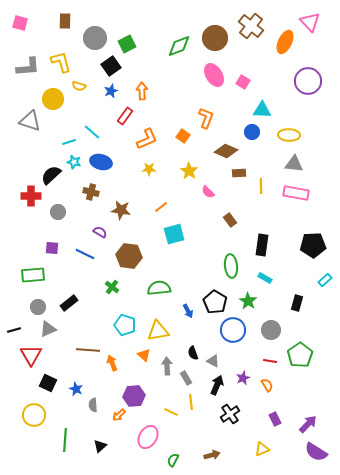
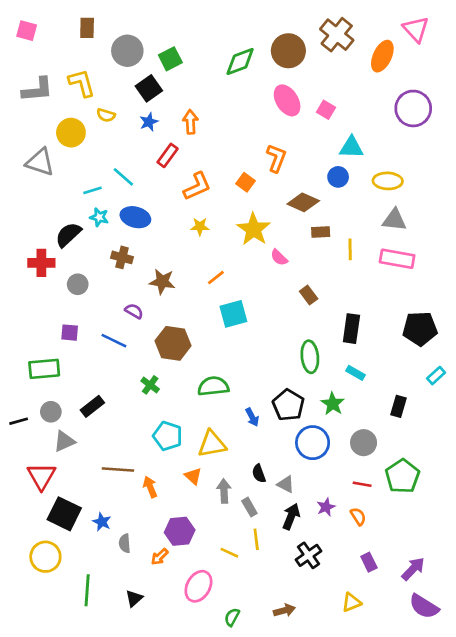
yellow star: (189, 171) -> (253, 229), size x1.4
black line: (14, 330) -> (19, 421), moved
black square: (48, 383) -> (64, 514), size x1.4

